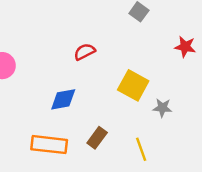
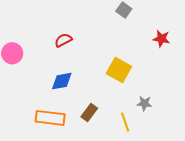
red semicircle: (85, 52) -> (63, 40), moved
gray star: (162, 108) -> (144, 103), moved

